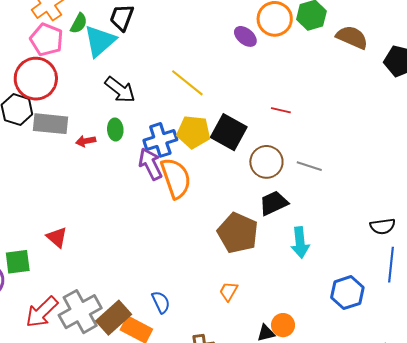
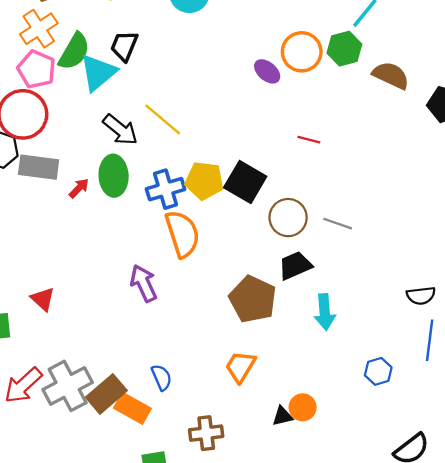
green semicircle: (79, 23) -> (74, 51), size x1.6
yellow line: (187, 83) -> (163, 120), moved
red line: (281, 110) -> (309, 140), moved
green ellipse: (115, 130) -> (114, 176), size x1.6
red arrow: (86, 141) -> (79, 188), turned 144
purple arrow: (150, 164) -> (144, 283), moved
orange trapezoid: (229, 291) -> (241, 367), size x1.4
blue hexagon: (347, 293) -> (378, 371), size x0.7

